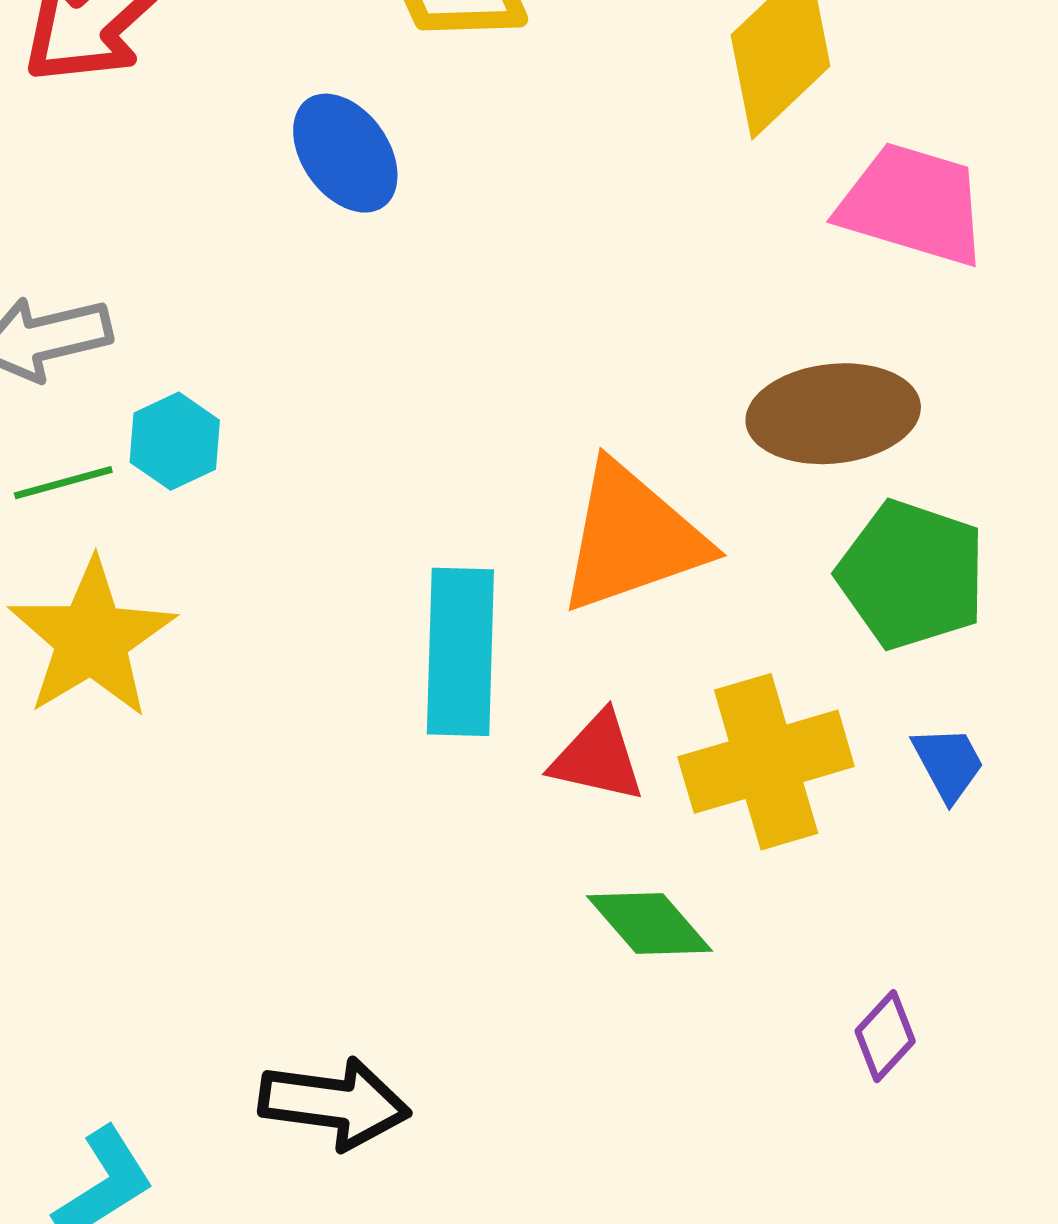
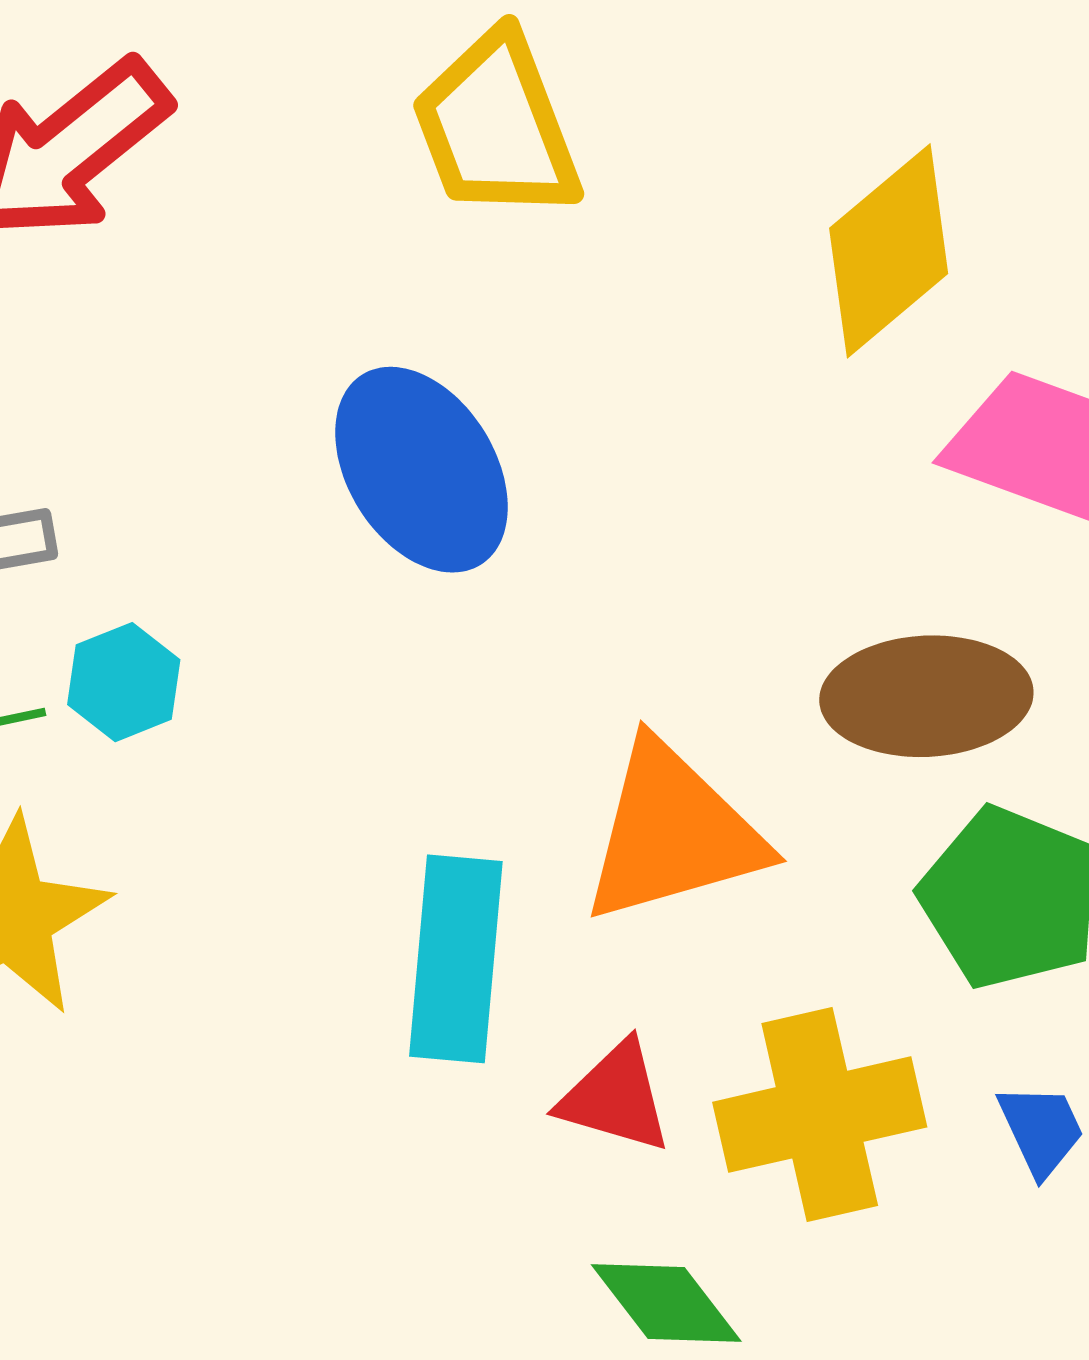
blue ellipse: (345, 153) -> (421, 470), moved, size x1.4

